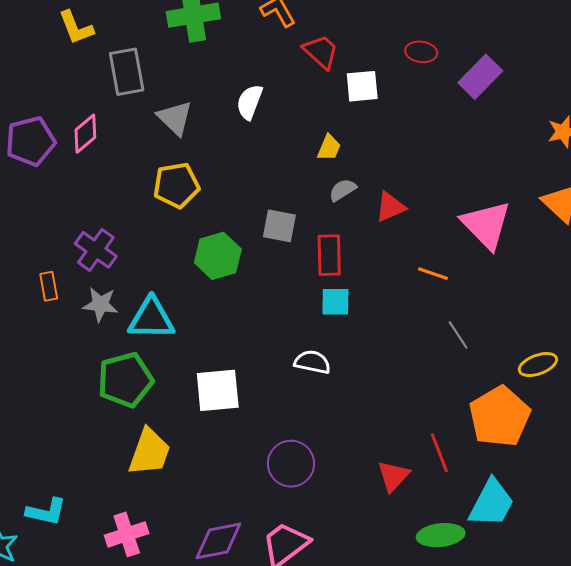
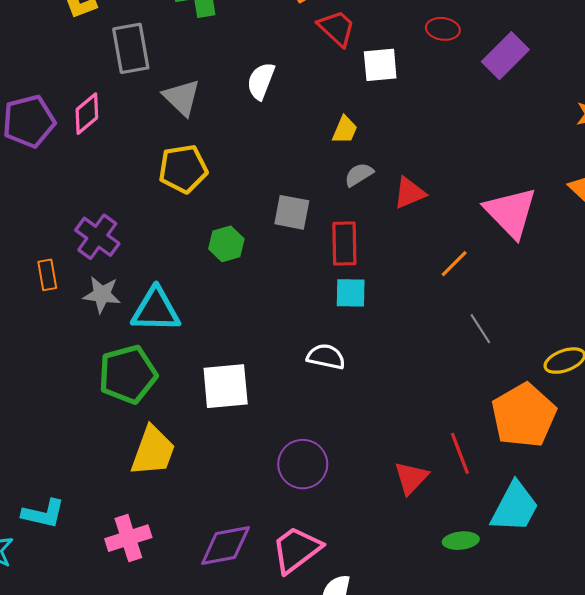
green hexagon: (218, 256) -> (226, 244), size x0.7
orange line: (433, 274) -> (454, 264), turned -64
green ellipse: (441, 535) -> (461, 541), size x0.7

